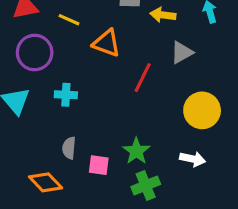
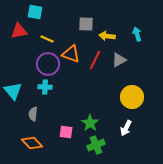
purple circle: (35, 53) -> (48, 64), moved
red line: (143, 78) -> (95, 60), moved
gray semicircle: (69, 148) -> (33, 114), moved
white arrow: (193, 159) -> (126, 128), turned 105

